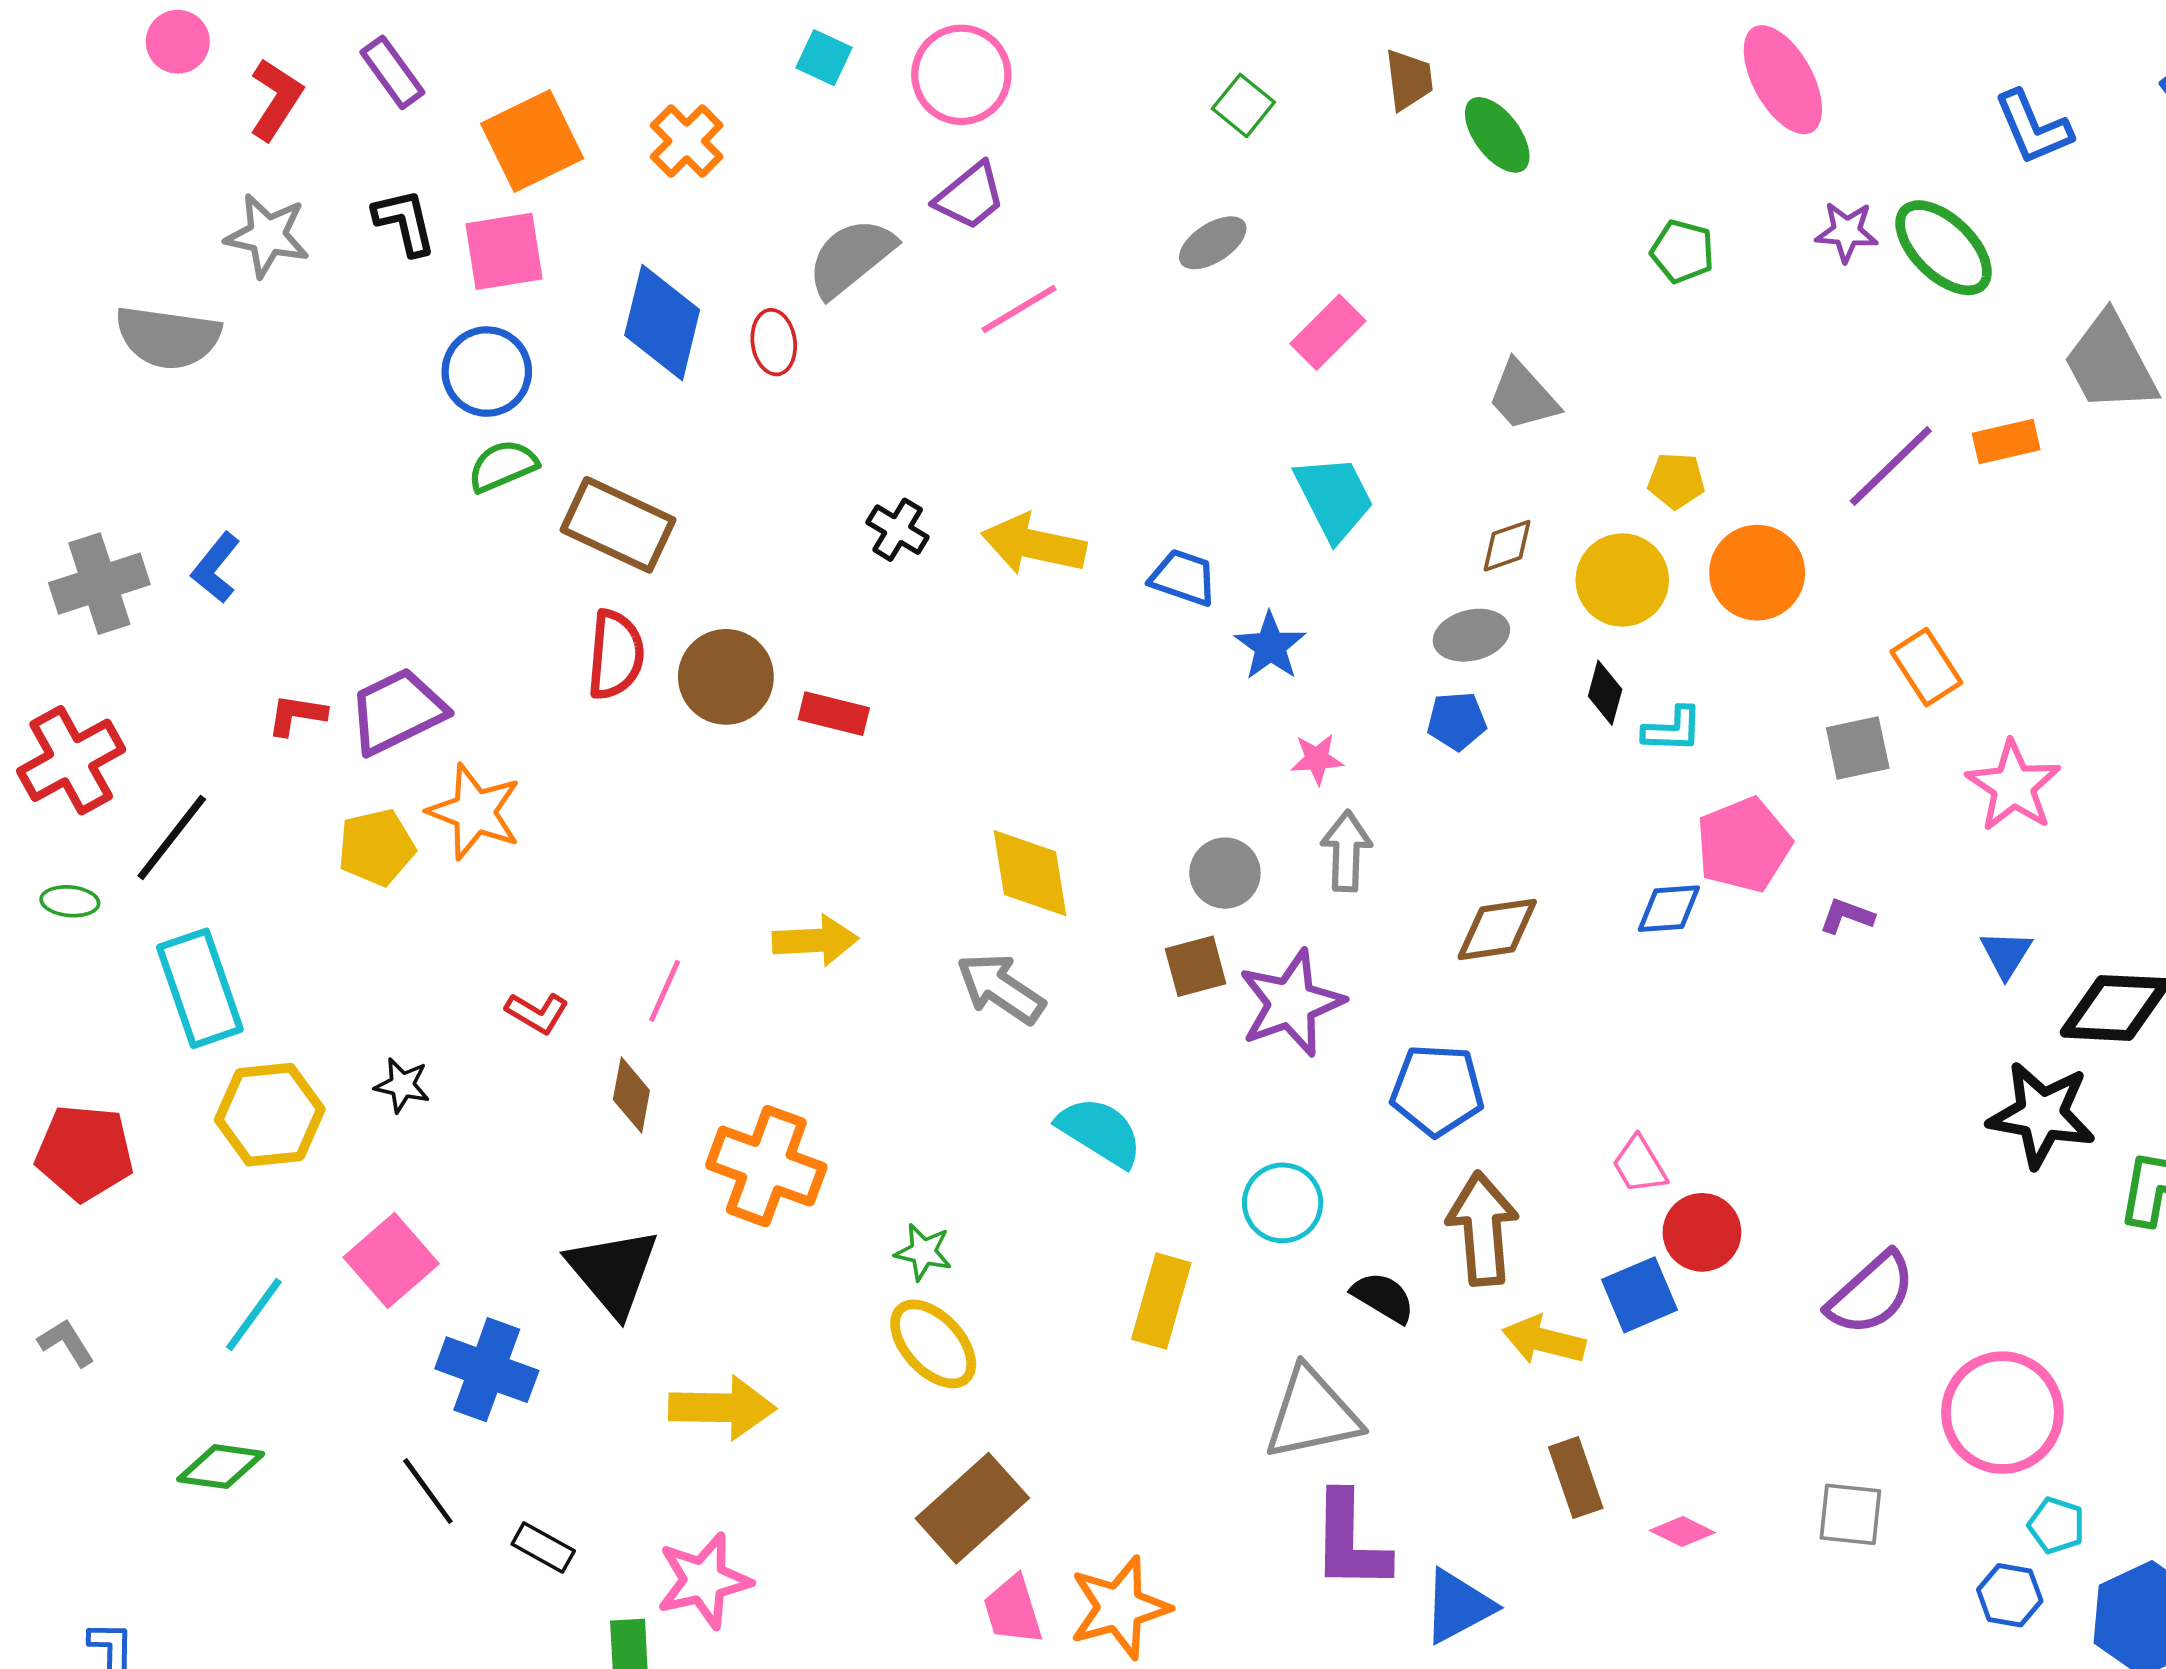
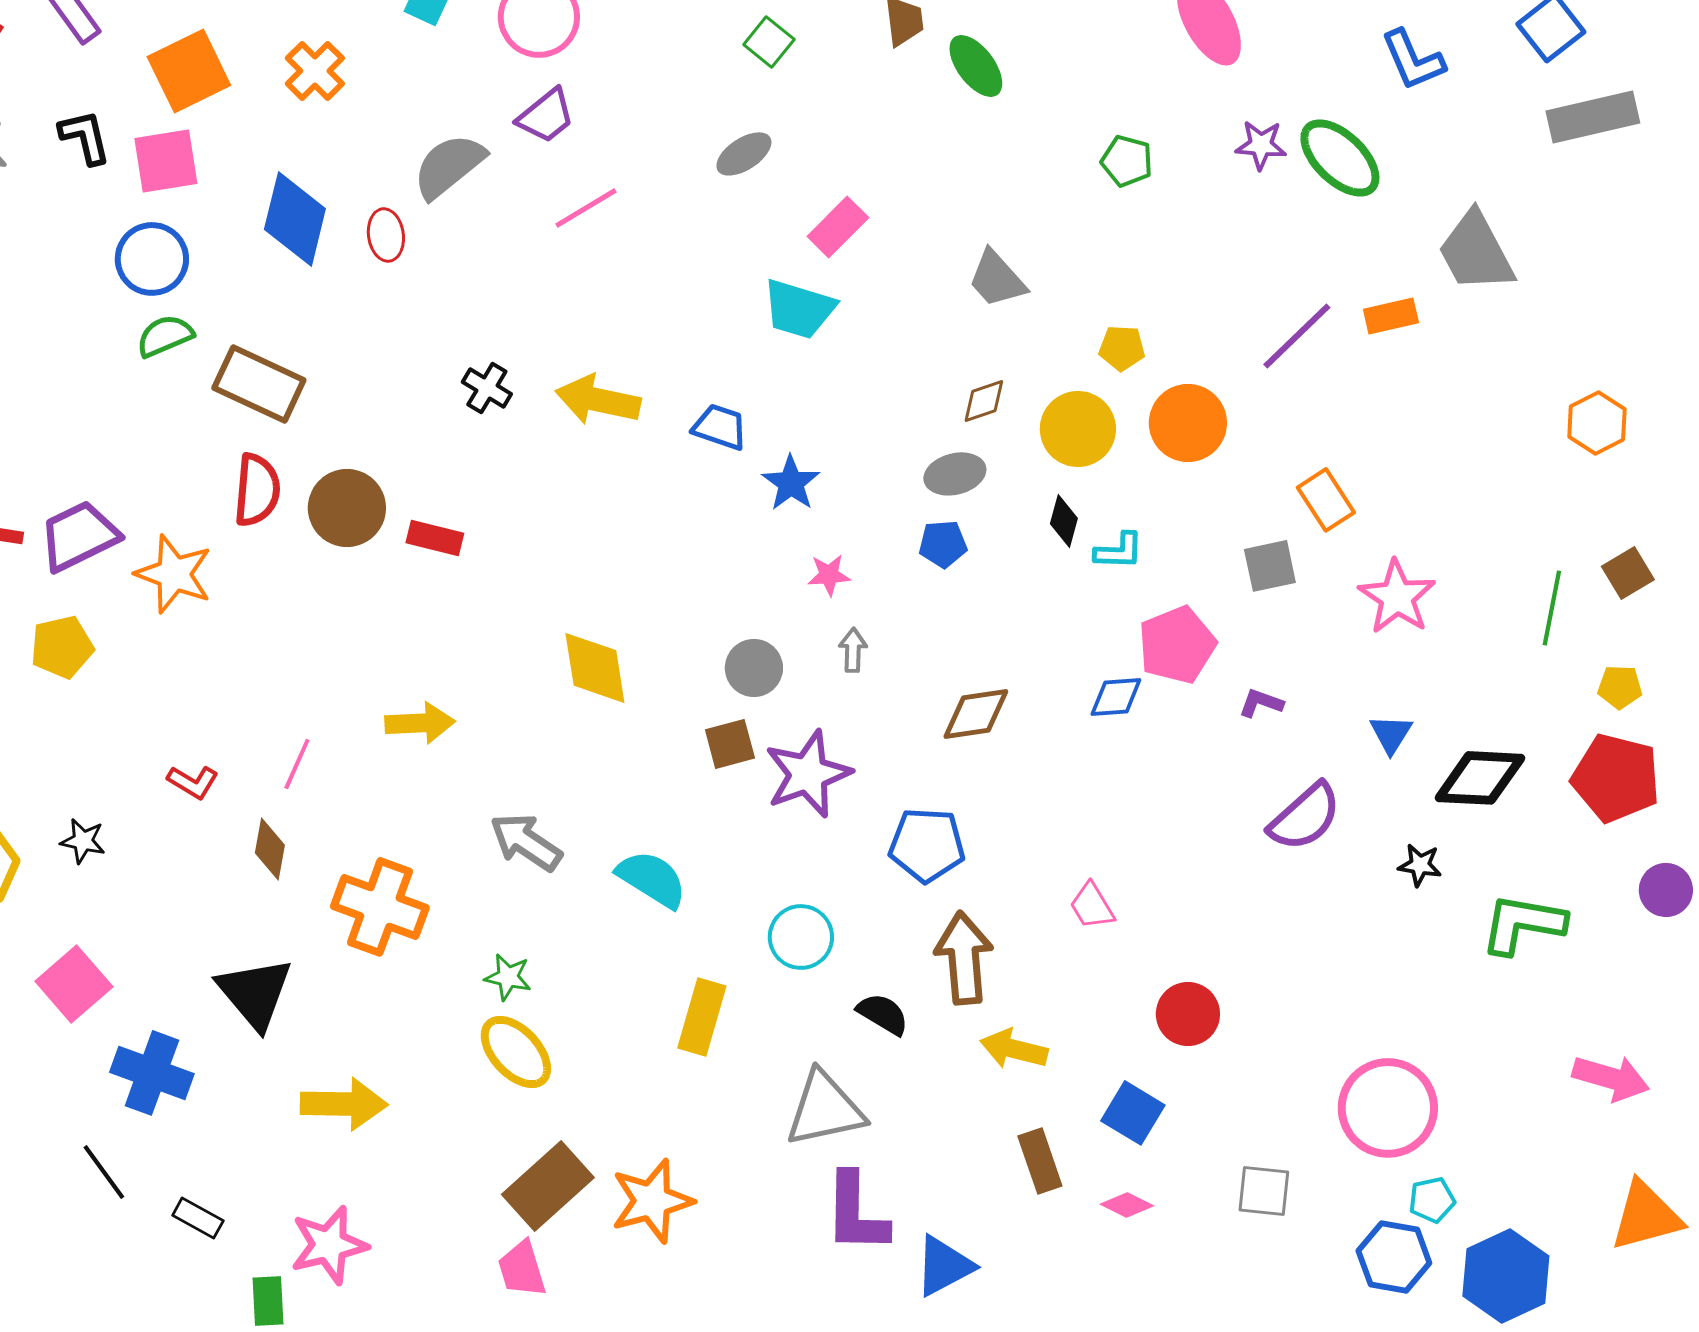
cyan trapezoid: (1334, 498) -> (799, 309), moved, turned 134
orange star: (475, 812) -> (174, 574), moved
gray arrow: (1346, 851) -> (853, 650), size x0.7
gray arrow: (1001, 988) -> (526, 842), moved
black star: (2042, 1115) -> (1420, 865), size x0.5
red circle: (1702, 1232) -> (1188, 1014), moved
purple semicircle: (1871, 1294) -> (1305, 817), moved
blue square: (1639, 1295) -> (1133, 1113), moved, turned -36
cyan pentagon: (2056, 1525) -> (1432, 1200), turned -30
blue hexagon: (2010, 1595) -> (1394, 1257), size x1.4
orange star: (1120, 1608) -> (652, 1201), moved
pink trapezoid: (1013, 1610) -> (522, 1269), moved

